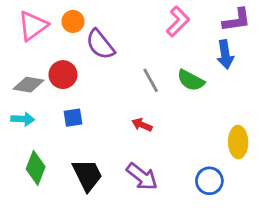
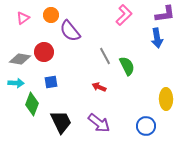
pink triangle: (33, 26) -> (23, 18), size x0.6
green semicircle: (191, 80) -> (127, 66), moved, turned -144
green diamond: (36, 168) -> (32, 104), moved

